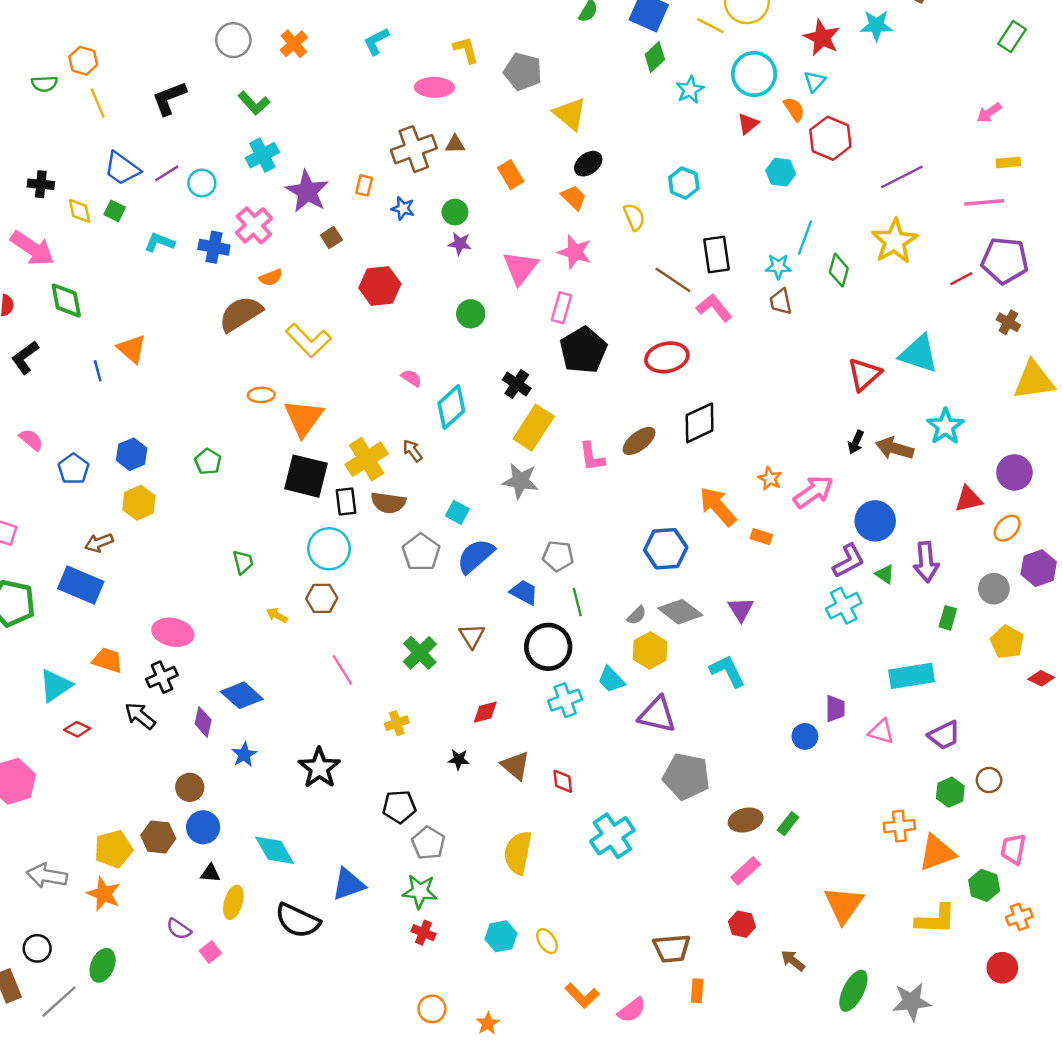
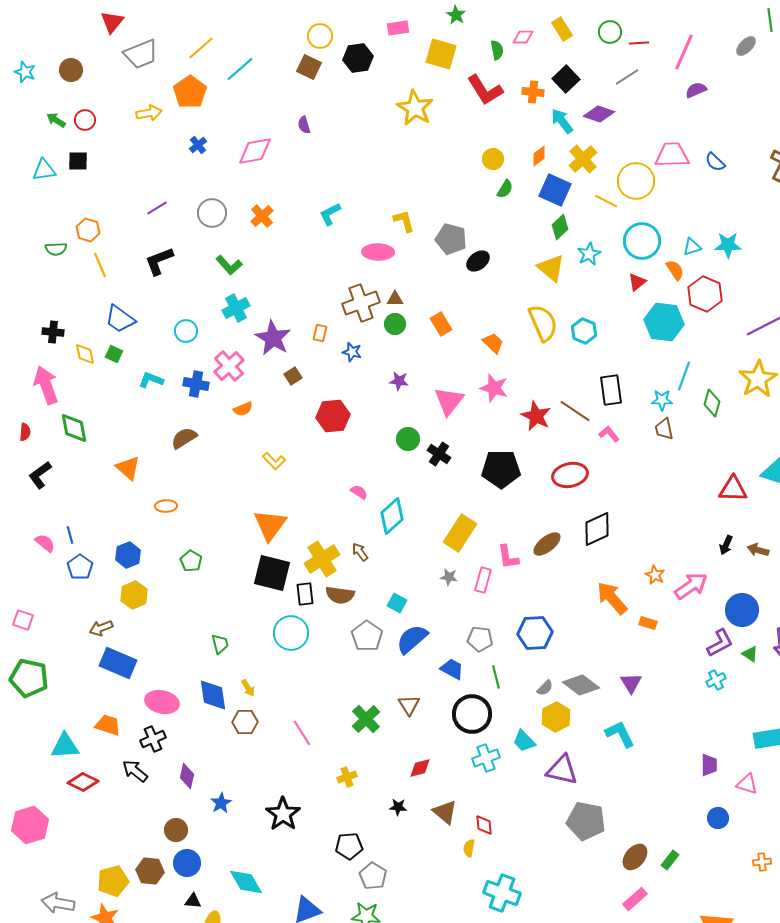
cyan star: (876, 26) -> (728, 245), moved
red star: (822, 38) -> (536, 416), moved
cyan triangle: (815, 81) -> (692, 247), turned 30
yellow triangle: (570, 114) -> (551, 268), moved
black ellipse: (588, 164) -> (478, 261), moved
cyan hexagon: (781, 172) -> (664, 322), size x1.6
purple line: (167, 173) -> (157, 208), moved
green circle: (455, 212) -> (395, 324), moved
yellow semicircle: (634, 217) -> (543, 323), moved, size x1.6
pink arrow: (32, 248) -> (46, 385), turned -144
pink rectangle: (562, 308) -> (483, 580), moved
pink L-shape: (714, 308) -> (609, 434), size x0.7
brown semicircle: (241, 314) -> (184, 438), moved, size x0.7
yellow L-shape: (308, 340) -> (274, 461), size x0.6
black pentagon: (583, 350) -> (501, 469), turned 30
blue line: (98, 371) -> (70, 535), moved
red triangle: (864, 374) -> (733, 489), turned 44
black cross: (517, 384) -> (439, 454), moved
orange ellipse: (261, 395) -> (166, 506), moved
brown arrow: (895, 448) -> (758, 550), size x0.7
gray star: (520, 481) -> (449, 577), size x0.6
blue hexagon: (666, 549) -> (535, 633), moved
blue rectangle: (81, 585) -> (118, 663), moved
brown hexagon: (322, 598) -> (245, 722), moved
cyan cross: (844, 606) -> (716, 680), size x0.7
yellow arrow: (277, 615) -> (248, 688), turned -150
cyan triangle: (55, 686) -> (65, 746), turned 32
blue diamond: (242, 695) -> (213, 695), moved, turned 40
red diamond: (77, 729) -> (83, 782), size x1.4
blue circle: (805, 736) -> (718, 818), moved
brown ellipse: (746, 820) -> (635, 857), turned -36
orange cross: (899, 826) -> (762, 862), size x0.7
cyan cross: (612, 836) -> (502, 893), moved, turned -36
yellow semicircle: (518, 853) -> (469, 848), moved, size x0.5

